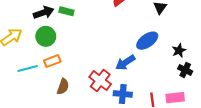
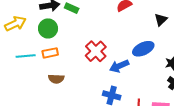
red cross: (100, 81) -> (96, 51), moved
brown semicircle: (63, 87) -> (56, 79), turned 63

